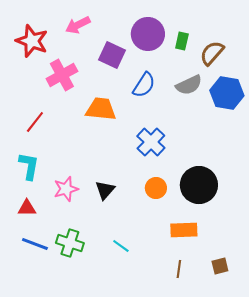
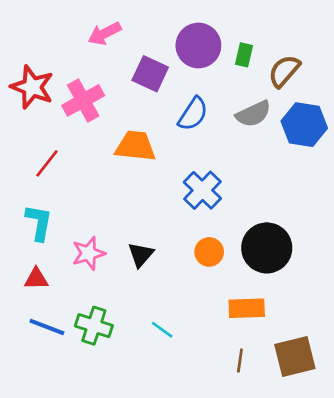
red star: (32, 41) -> (32, 87), moved
brown square: (220, 266) -> (295, 357), size x1.8

